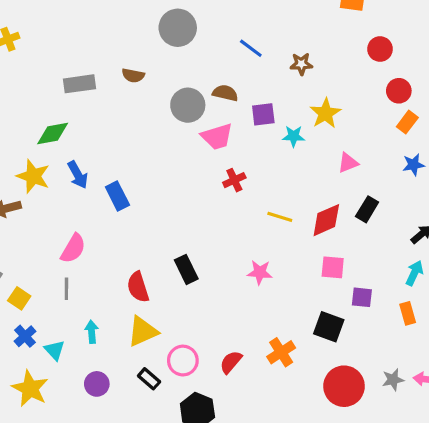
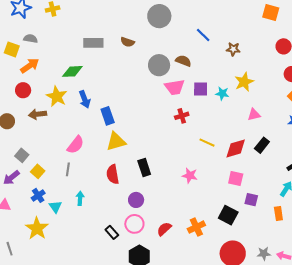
purple square: (263, 114) -> (201, 89), moved
yellow triangle: (143, 331) -> (116, 142), moved
purple circle: (97, 384) -> (136, 200), moved

